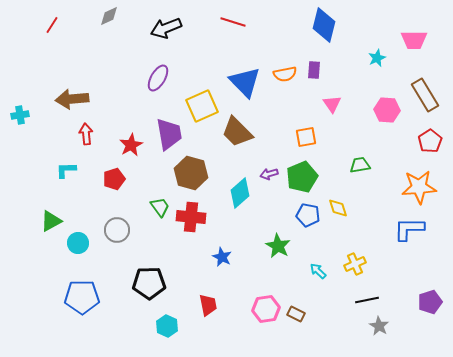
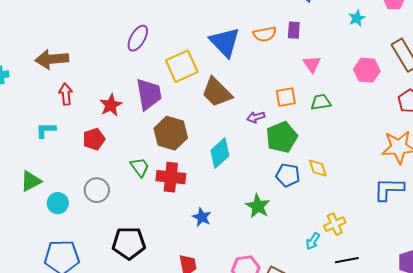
green trapezoid: (360, 165) -> (321, 102), moved
purple arrow: (269, 174) -> (256, 117), moved
cyan arrow: (318, 271) -> (313, 241), moved, turned -102

